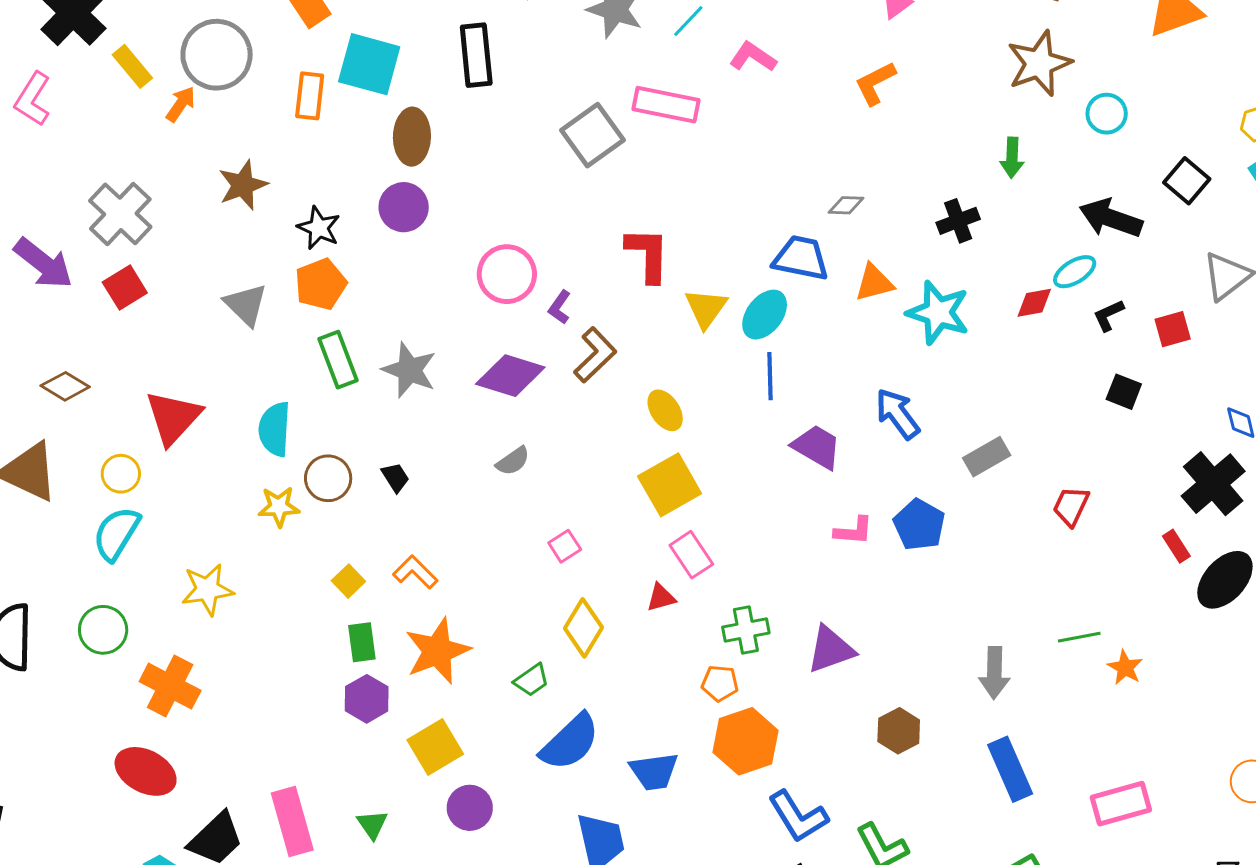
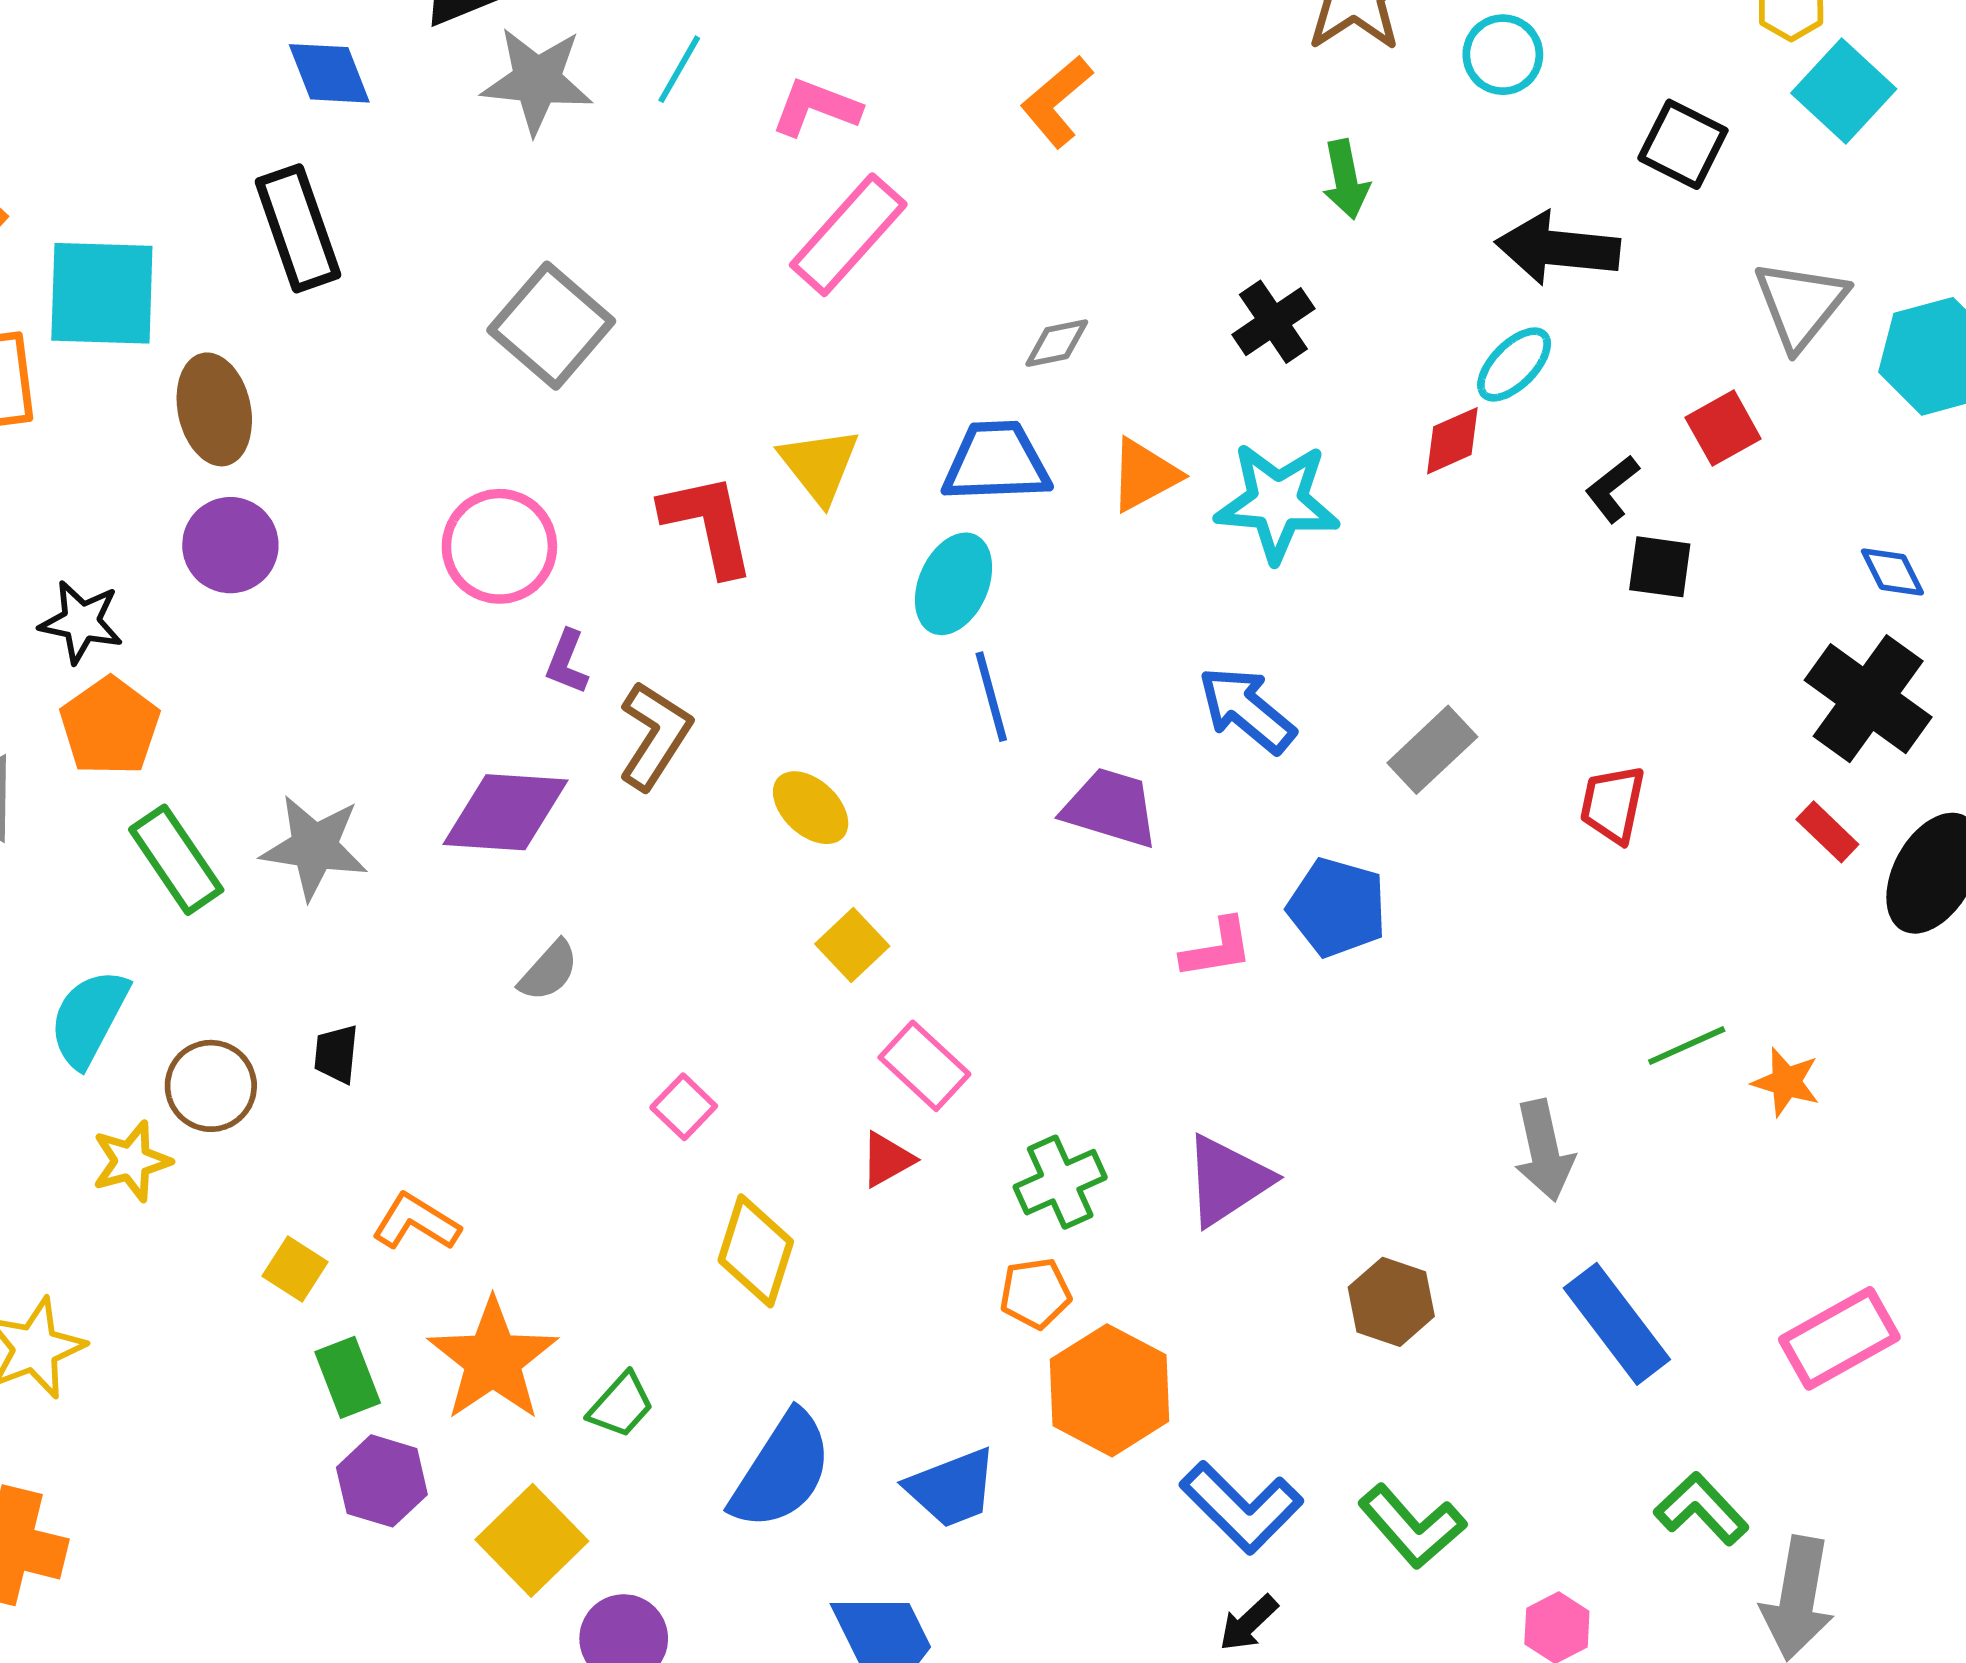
pink rectangle: (666, 105) -> (848, 235), moved, turned -46
pink circle: (507, 274) -> (499, 546), moved
yellow triangle: (706, 308) -> (819, 465), moved
black L-shape: (1108, 315) -> (1612, 489), moved
cyan semicircle: (275, 429) -> (89, 1018), turned 38
black trapezoid: (395, 477) -> (336, 1054), turned -128
yellow square: (670, 485) -> (852, 945), size x0.6
green trapezoid: (532, 680) -> (621, 1405), moved

